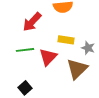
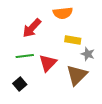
yellow rectangle: (66, 40) -> (73, 40), moved
black square: (25, 88) -> (20, 84), moved

